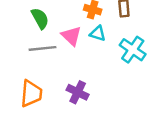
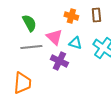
cyan triangle: (98, 33) -> (75, 43), moved
purple cross: (78, 92) -> (59, 61), moved

